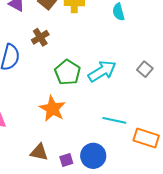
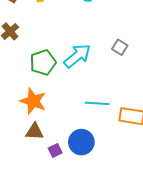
green pentagon: (68, 72) -> (43, 62), turned 30
brown triangle: (39, 152) -> (35, 132), moved

